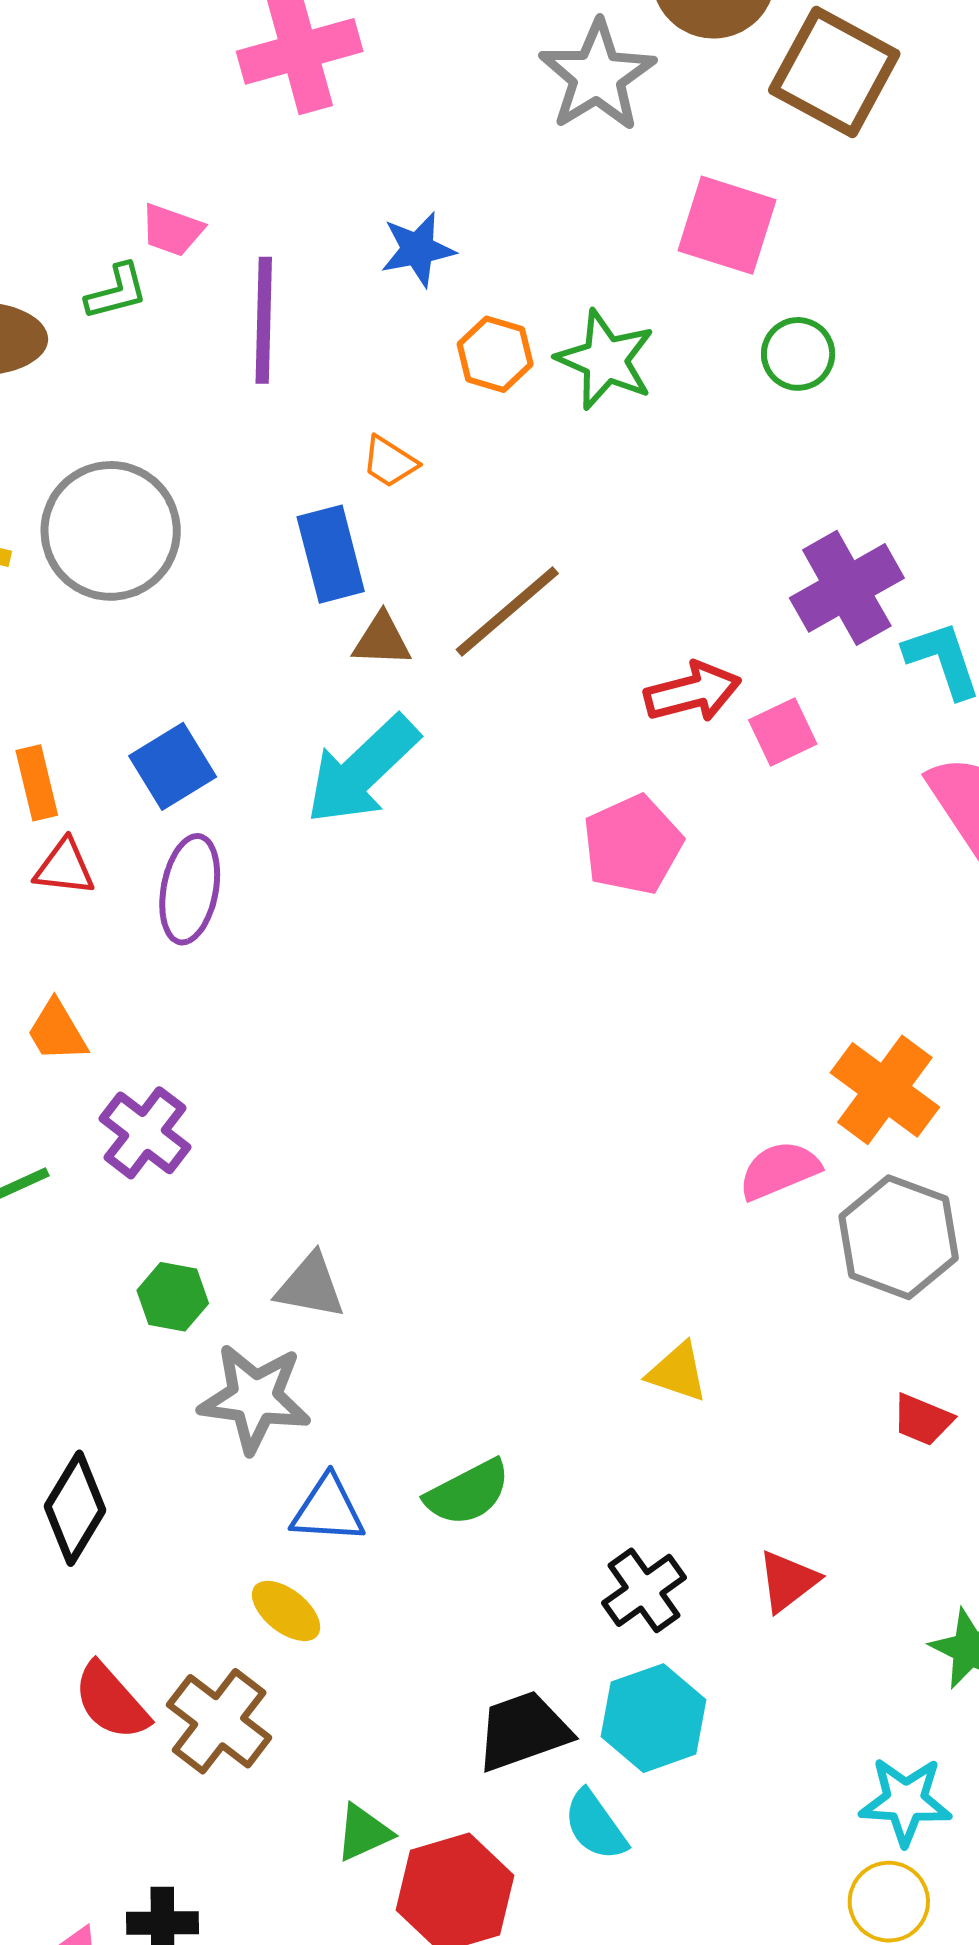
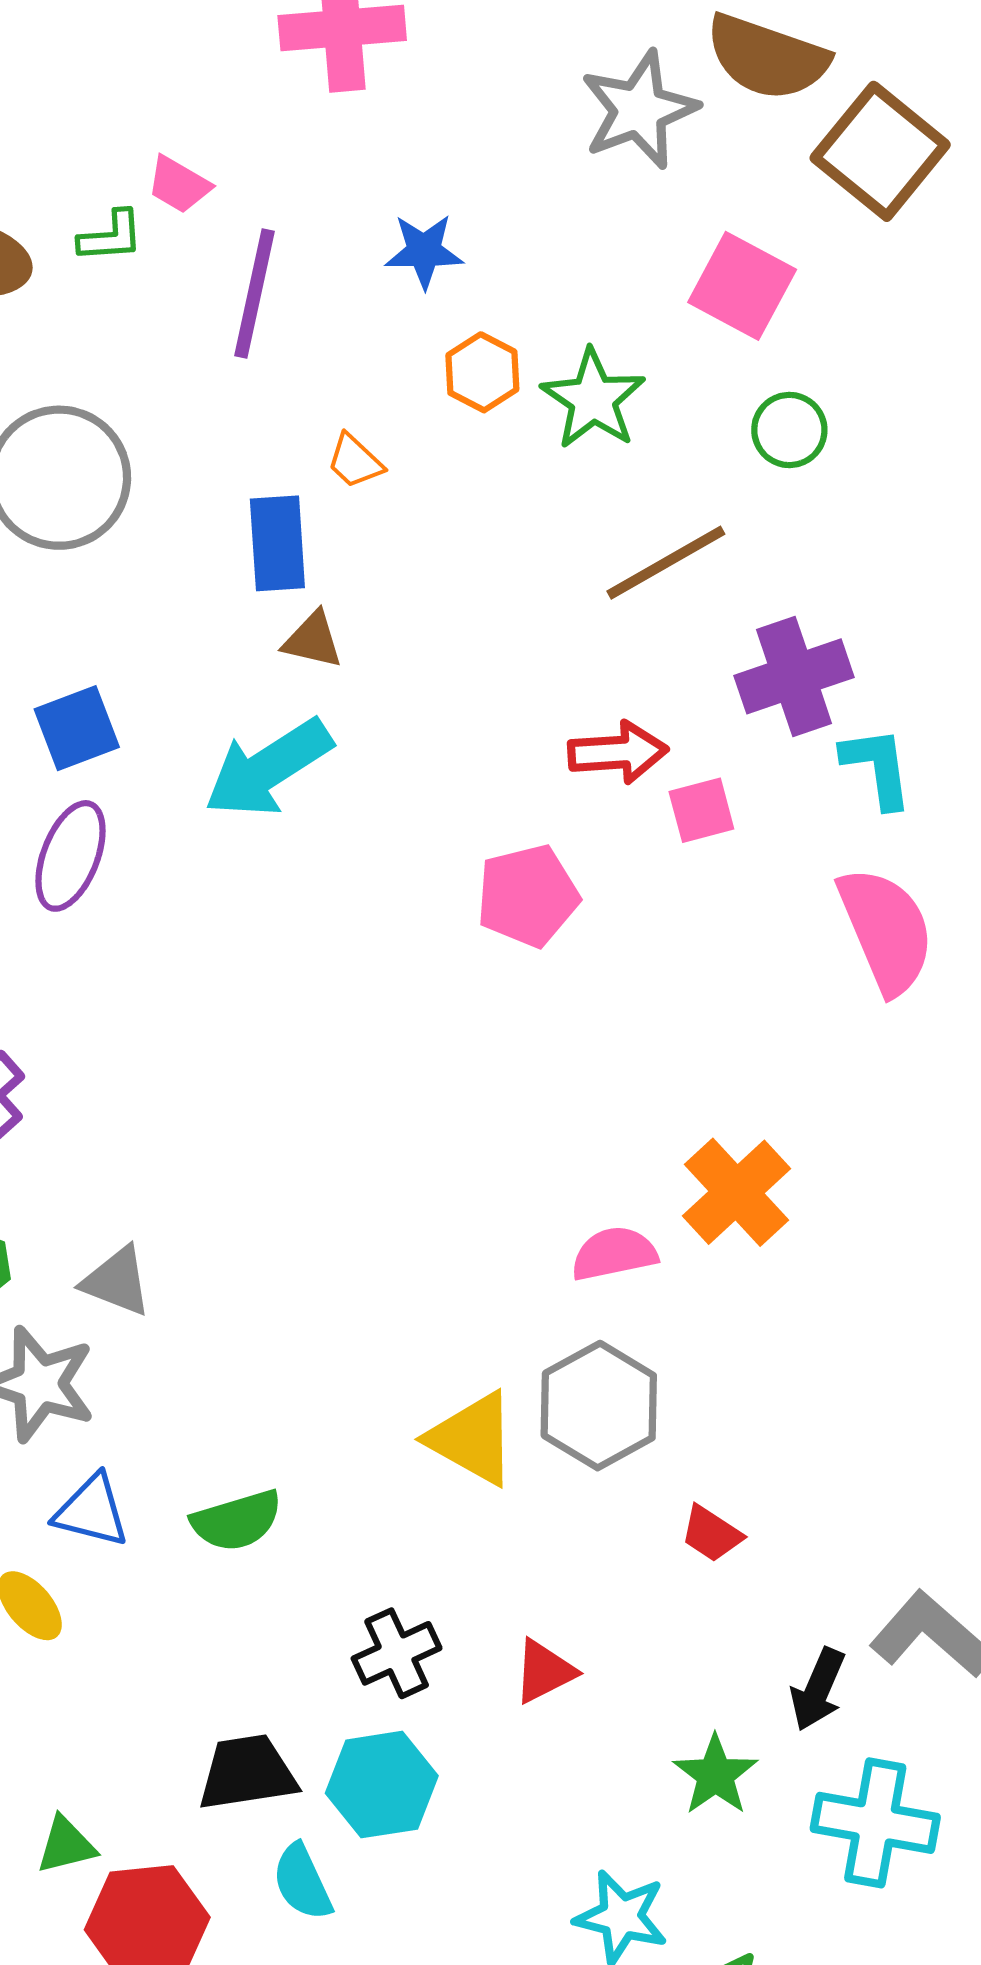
brown line: (507, 612) -> (666, 563), moved
gray hexagon: (899, 1237) -> (599, 1406), moved
yellow triangle: (678, 1372) -> (472, 1439), size x1.5

